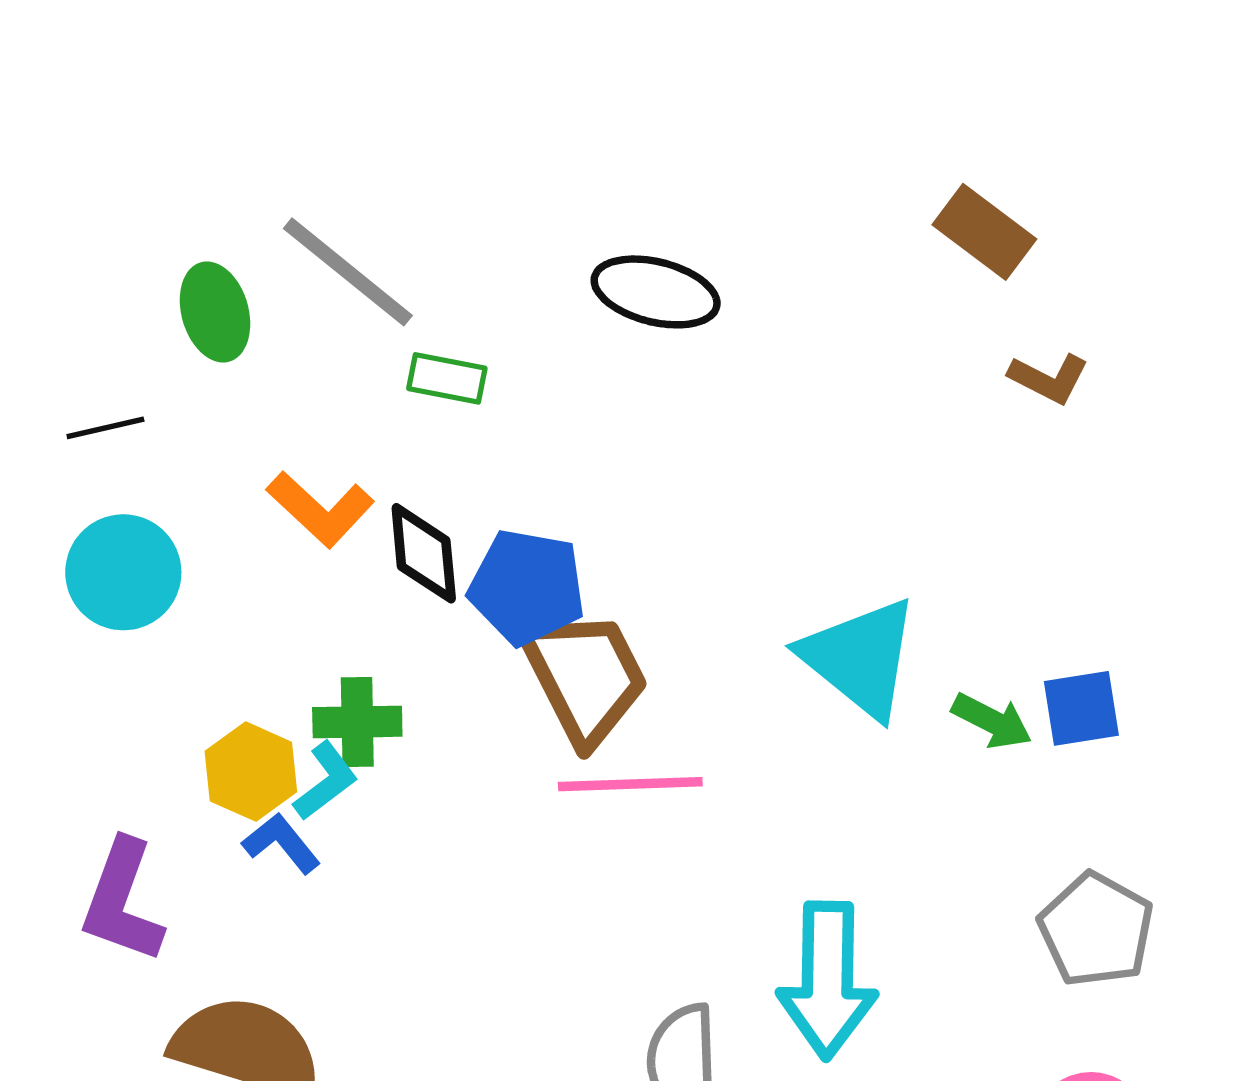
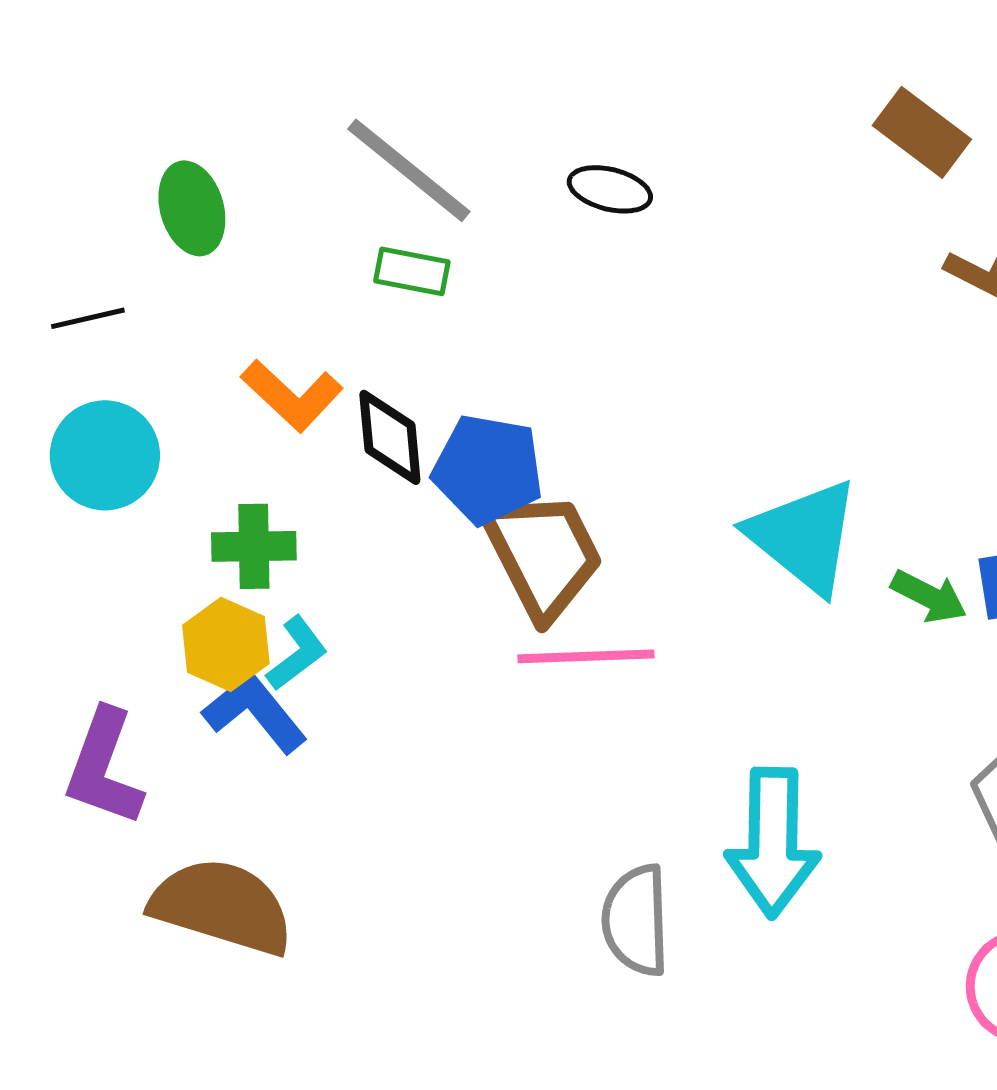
gray line: (348, 272) -> (409, 170), moved
black ellipse: (656, 292) -> (610, 189), size x0.7
green cross: (357, 722) -> (254, 546), moved
blue L-shape: (281, 843) -> (255, 712), size x1.4

